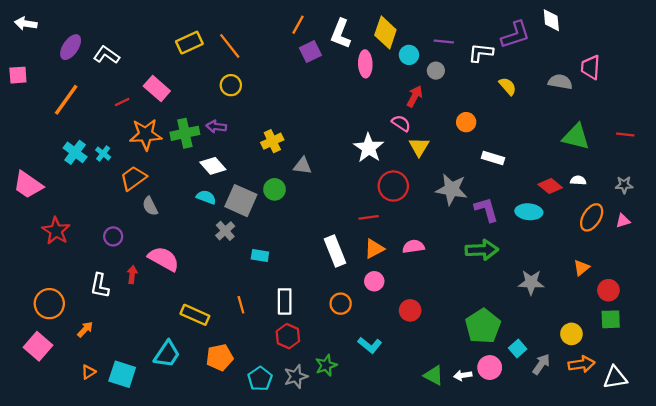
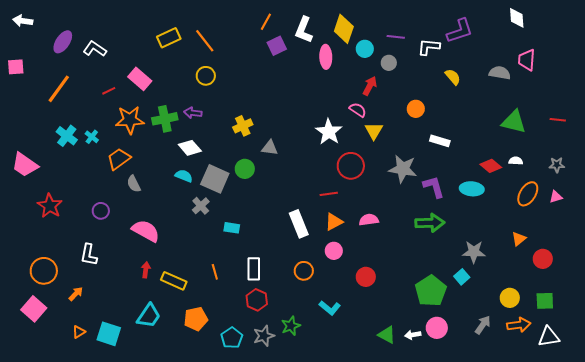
white diamond: (551, 20) -> (517, 18), moved
red arrow: (132, 275) -> (146, 270), moved
green square: (611, 319) -> (545, 301), moved
cyan square: (518, 348) -> (462, 277), moved

